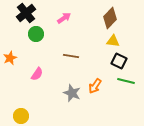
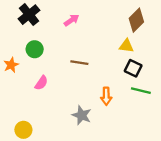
brown diamond: (110, 18) -> (136, 20), moved
green circle: (36, 34) -> (35, 49), moved
orange arrow: (95, 86) -> (106, 96), turned -35
gray star: (72, 93) -> (82, 115), moved

